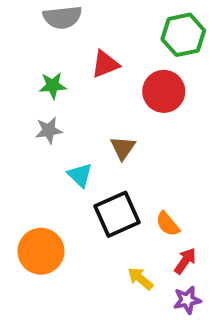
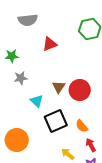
green star: (53, 86) -> (12, 56), moved
red circle: (164, 91) -> (80, 90), moved
red arrow: (185, 261) -> (91, 145), turned -64

